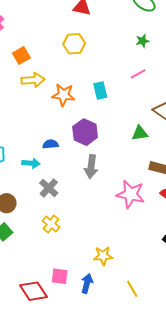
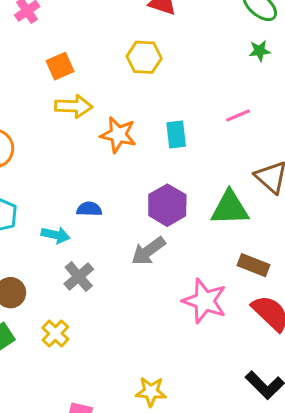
green star: (142, 41) -> (260, 51), moved
purple hexagon: (85, 132) -> (167, 205), moved
green triangle: (140, 133) -> (230, 208), size x1.5
gray arrow: (91, 167) -> (148, 251), turned 40
yellow cross: (51, 224) -> (55, 334), moved

